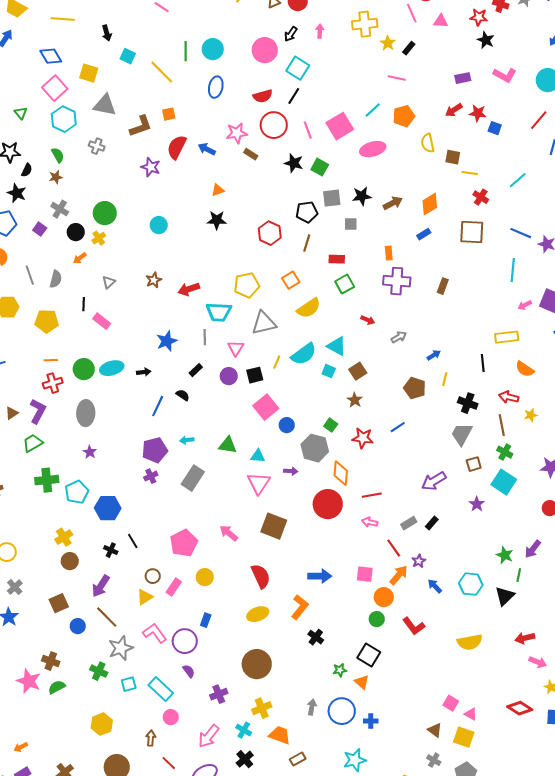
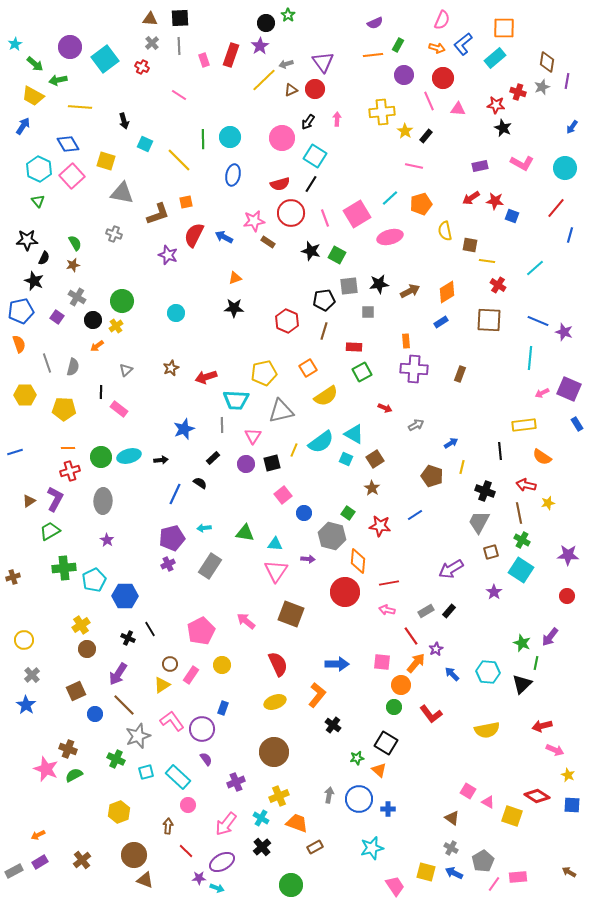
cyan hexagon: (64, 119) -> (39, 169), moved
pink square: (266, 407) -> (283, 495), size x0.7
yellow square: (464, 737) -> (512, 816), moved

